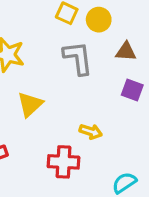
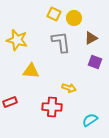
brown triangle: (126, 52) -> (91, 38), turned -32
yellow triangle: (30, 104) -> (31, 71), turned 48

